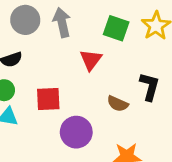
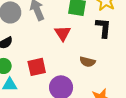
black L-shape: (150, 87) -> (103, 28), moved

